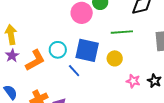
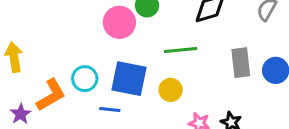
purple star: (12, 56) -> (21, 114), moved
blue line: (74, 71) -> (110, 109), turned -40

